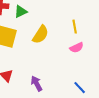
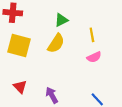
green triangle: (21, 12) -> (61, 20), moved

